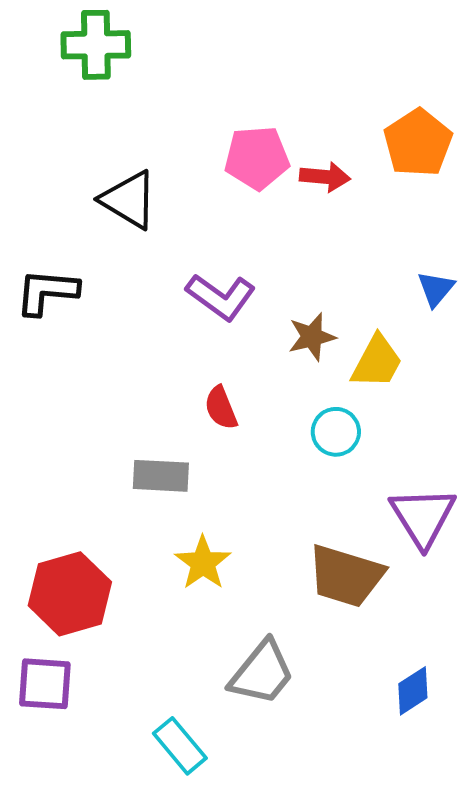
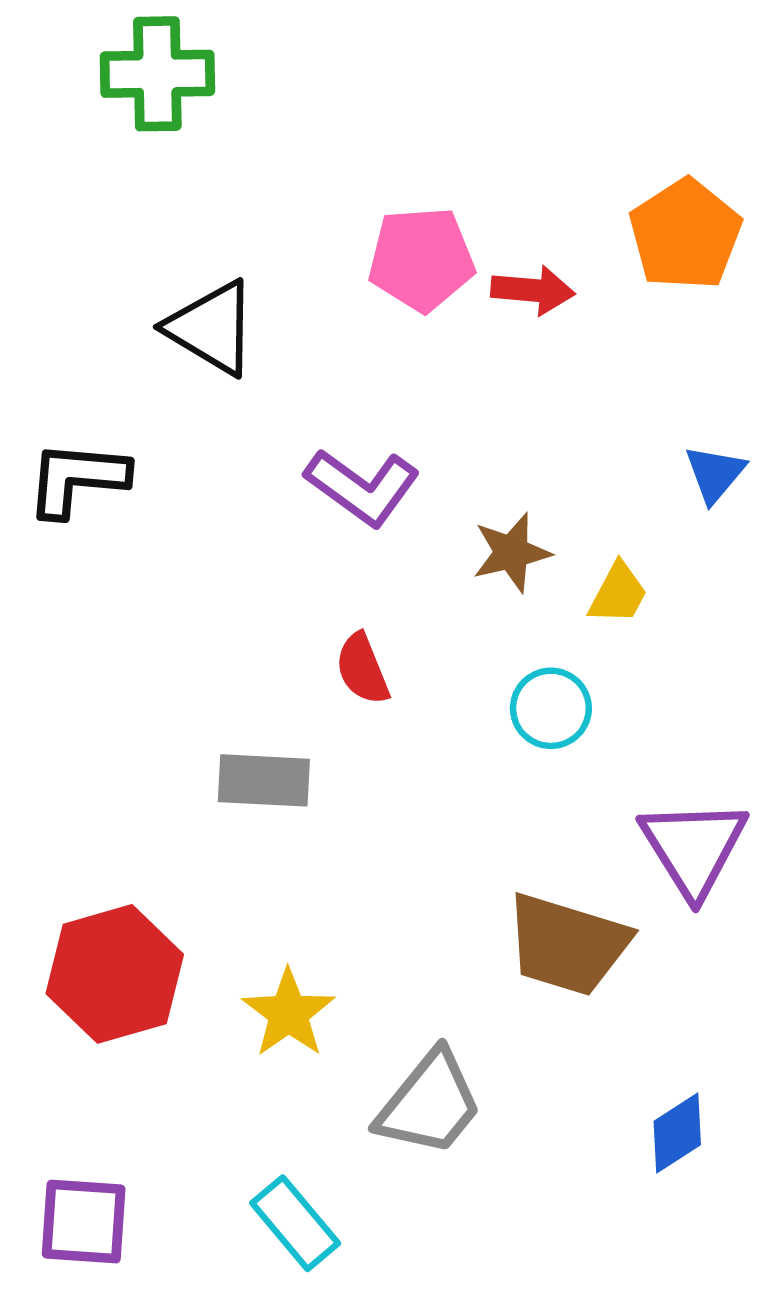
yellow trapezoid: (377, 362) -> (618, 594), size x0.7
yellow star: (203, 563) -> (289, 1013), moved
purple square: (45, 684) -> (84, 1222), moved

